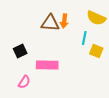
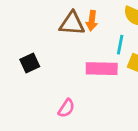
pink rectangle: (47, 65) -> (102, 69), moved
pink semicircle: (24, 82) -> (66, 108), moved

